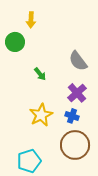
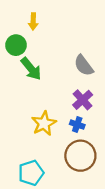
green arrow: (40, 74) -> (31, 69), moved, size x1.6

